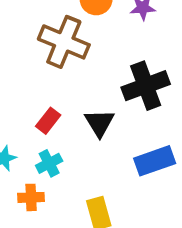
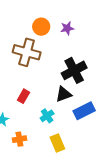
black triangle: (99, 123) -> (64, 94), moved, turned 48
cyan cross: (49, 163) -> (47, 116), moved

